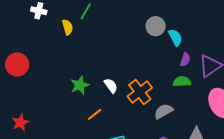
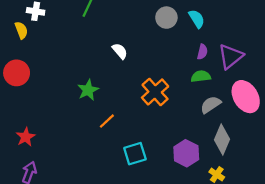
yellow semicircle: (68, 27) -> (21, 30), moved
cyan semicircle: (175, 37) -> (197, 19), moved
white semicircle: (111, 86) -> (120, 51), moved
gray semicircle: (164, 111) -> (211, 105), moved

